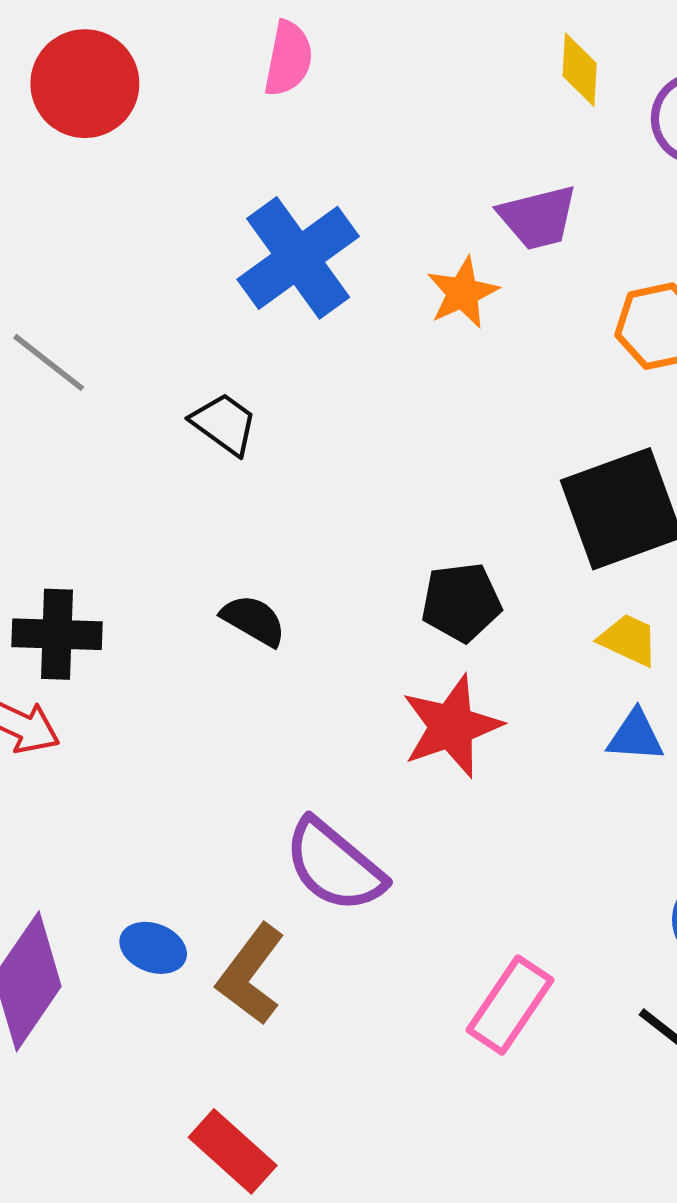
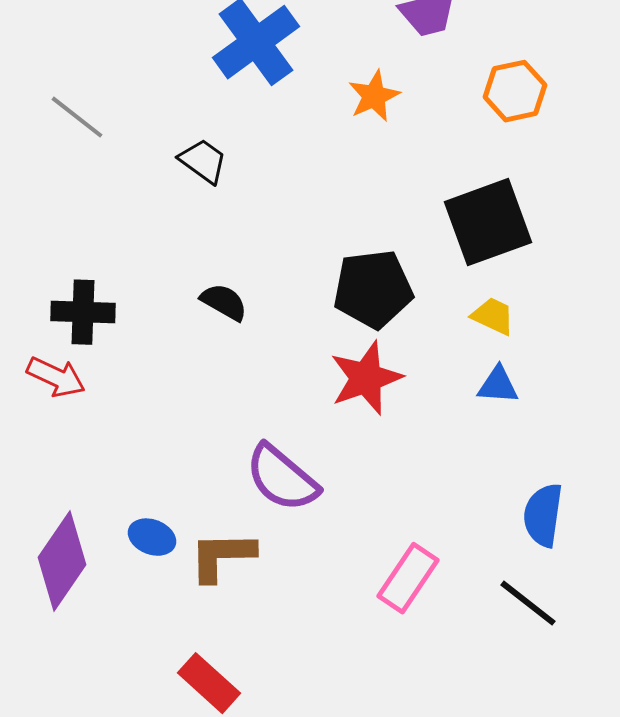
orange star: (463, 293) -> (374, 96), moved
black pentagon: (461, 602) -> (373, 289), size x1.4
brown L-shape: (251, 974) -> (222, 556), turned 52

